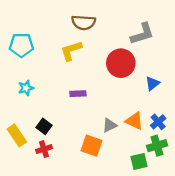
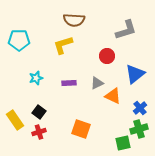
red circle: (121, 63) -> (107, 56), size x0.6
blue triangle: (152, 83) -> (135, 74), size x1.5
cyan star: (26, 88) -> (36, 78), moved
orange triangle: (134, 121) -> (113, 96), moved
gray triangle: (110, 125) -> (97, 83), moved

